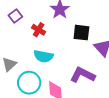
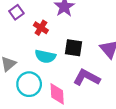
black square: (81, 33) -> (73, 48), moved

